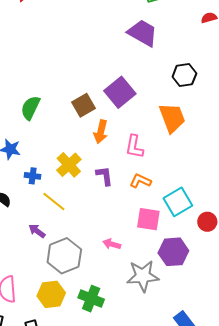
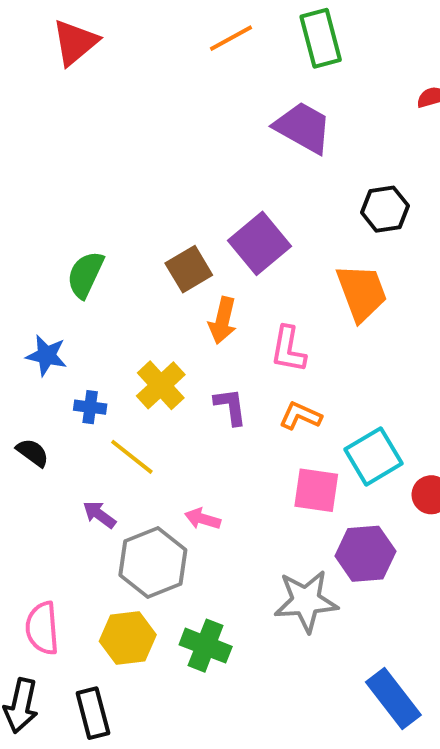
pink arrow: (112, 244) -> (203, 519), moved

